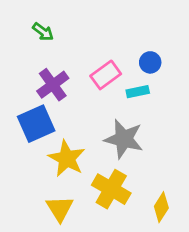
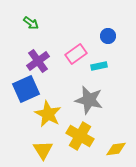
blue circle: (150, 62) -> (108, 36), moved
yellow diamond: (161, 207) -> (116, 149), turned 50

